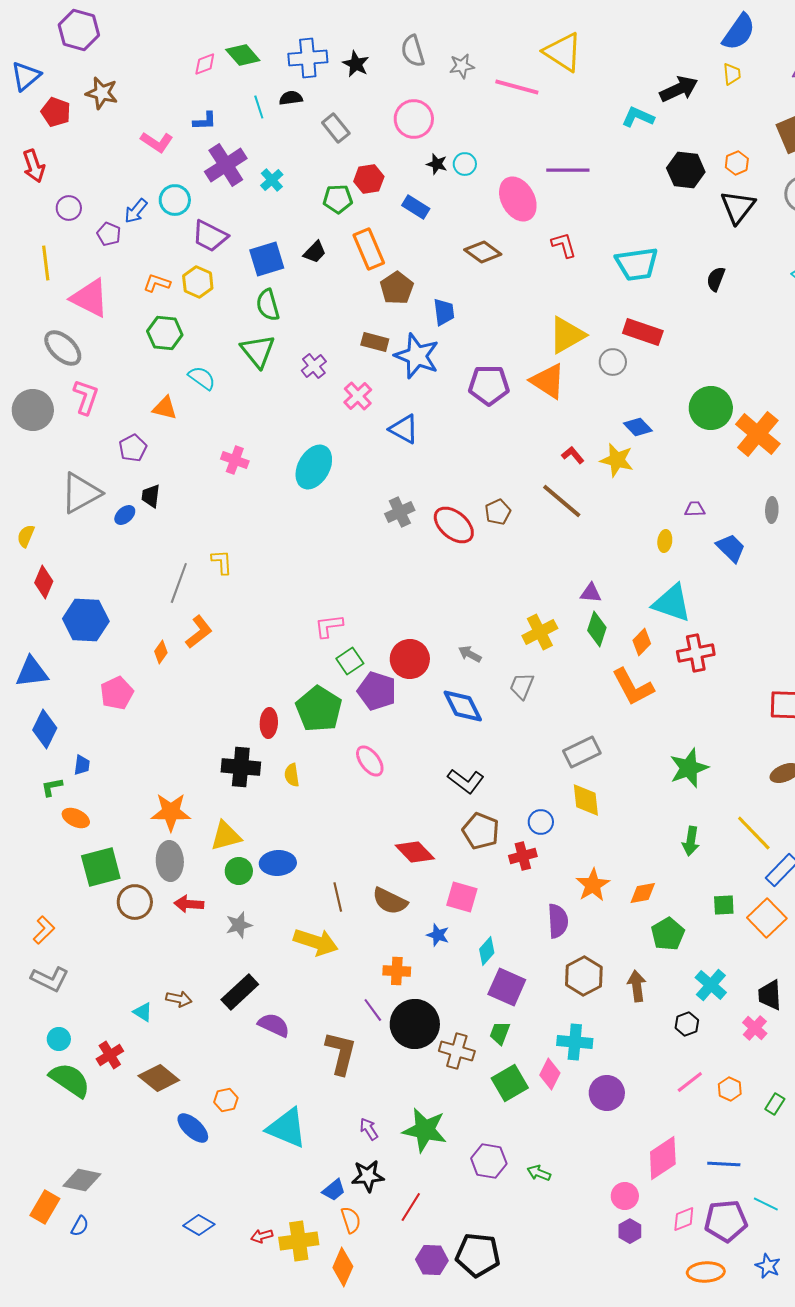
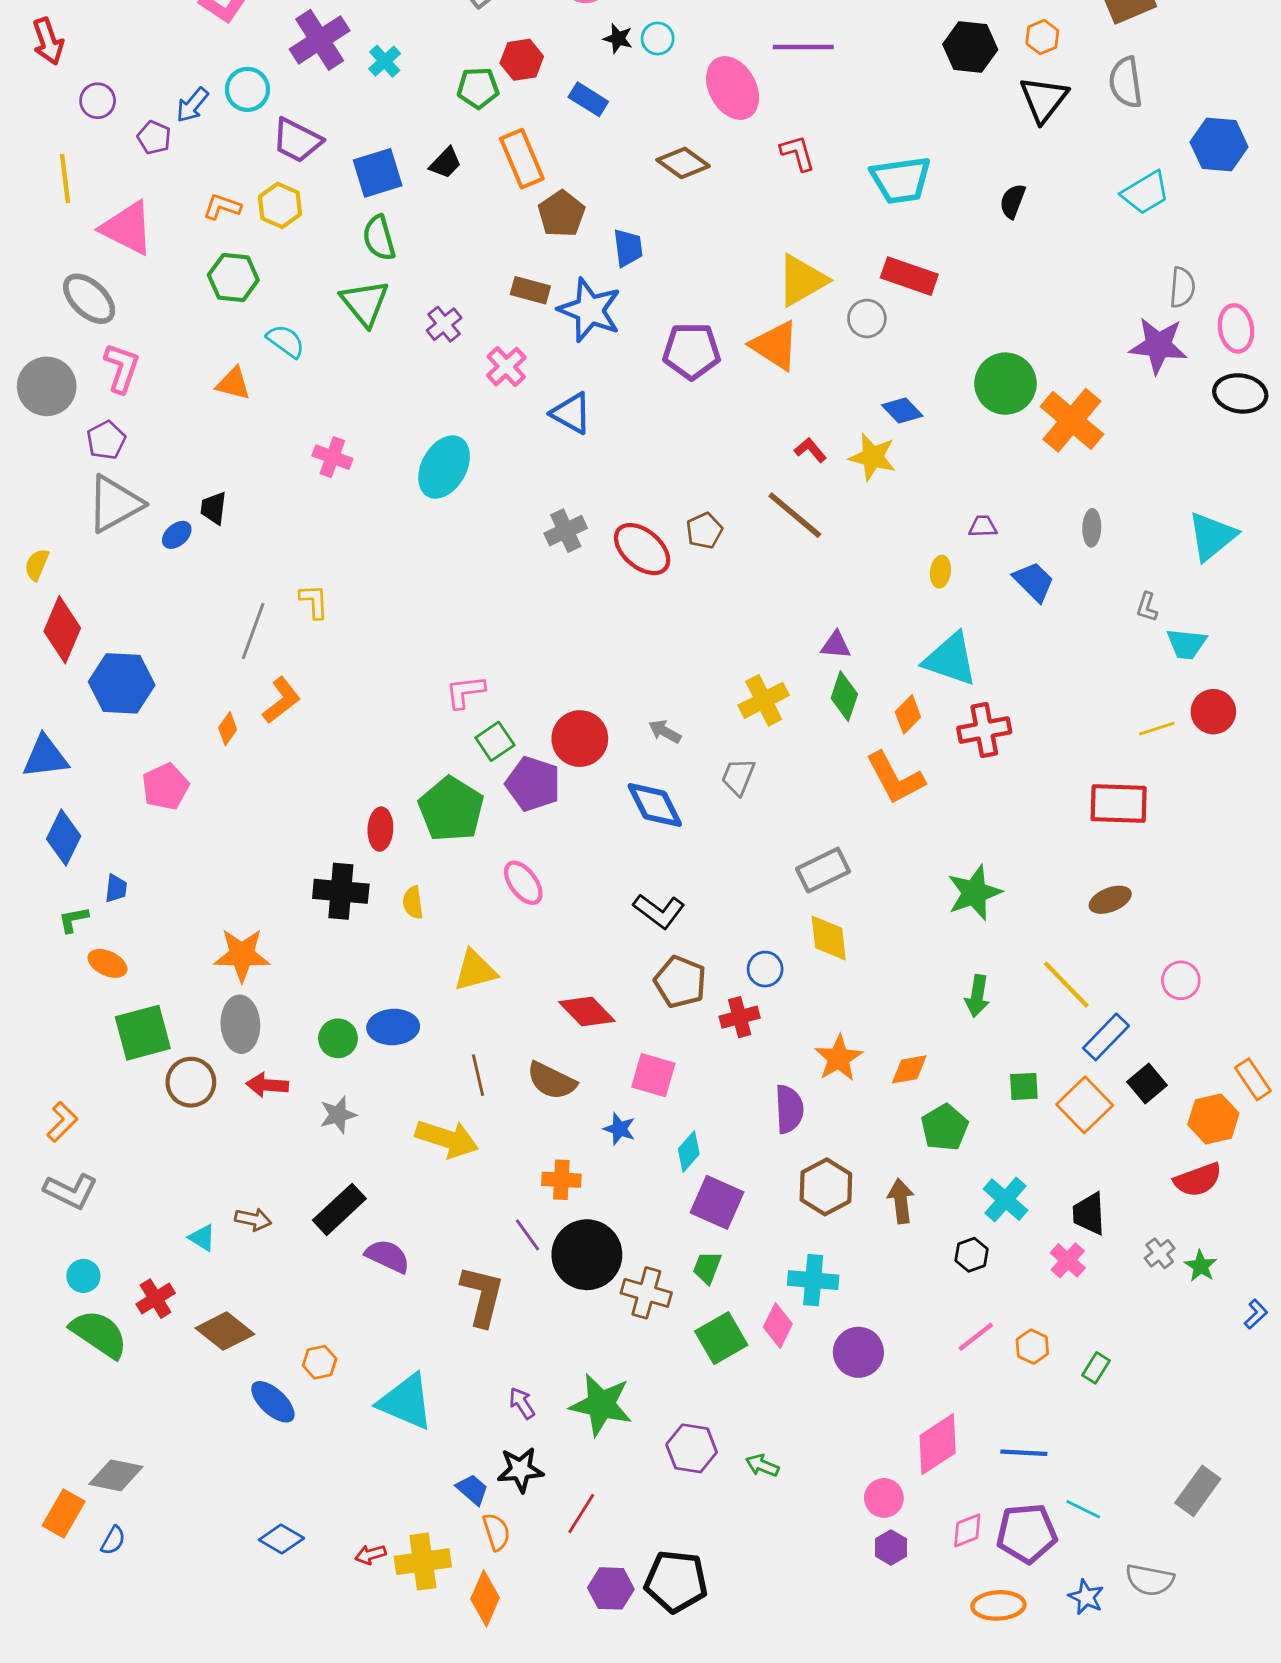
purple pentagon: (133, 448) -> (106, 440), moved
red diamond: (44, 582) -> (62, 630), size x1.4
yellow triangle: (226, 836) -> (475, 970), moved
blue trapezoid: (334, 1190) -> (472, 1489), turned -100

